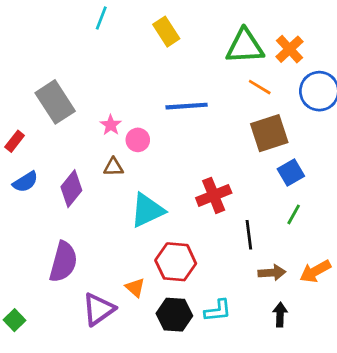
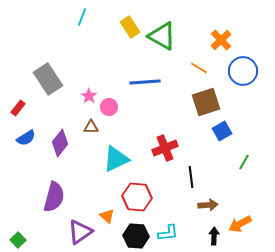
green triangle: (245, 46) -> (162, 36), moved, turned 32
green line: (294, 214) -> (244, 162), moved
orange arrow: (315, 271) -> (240, 224), moved

